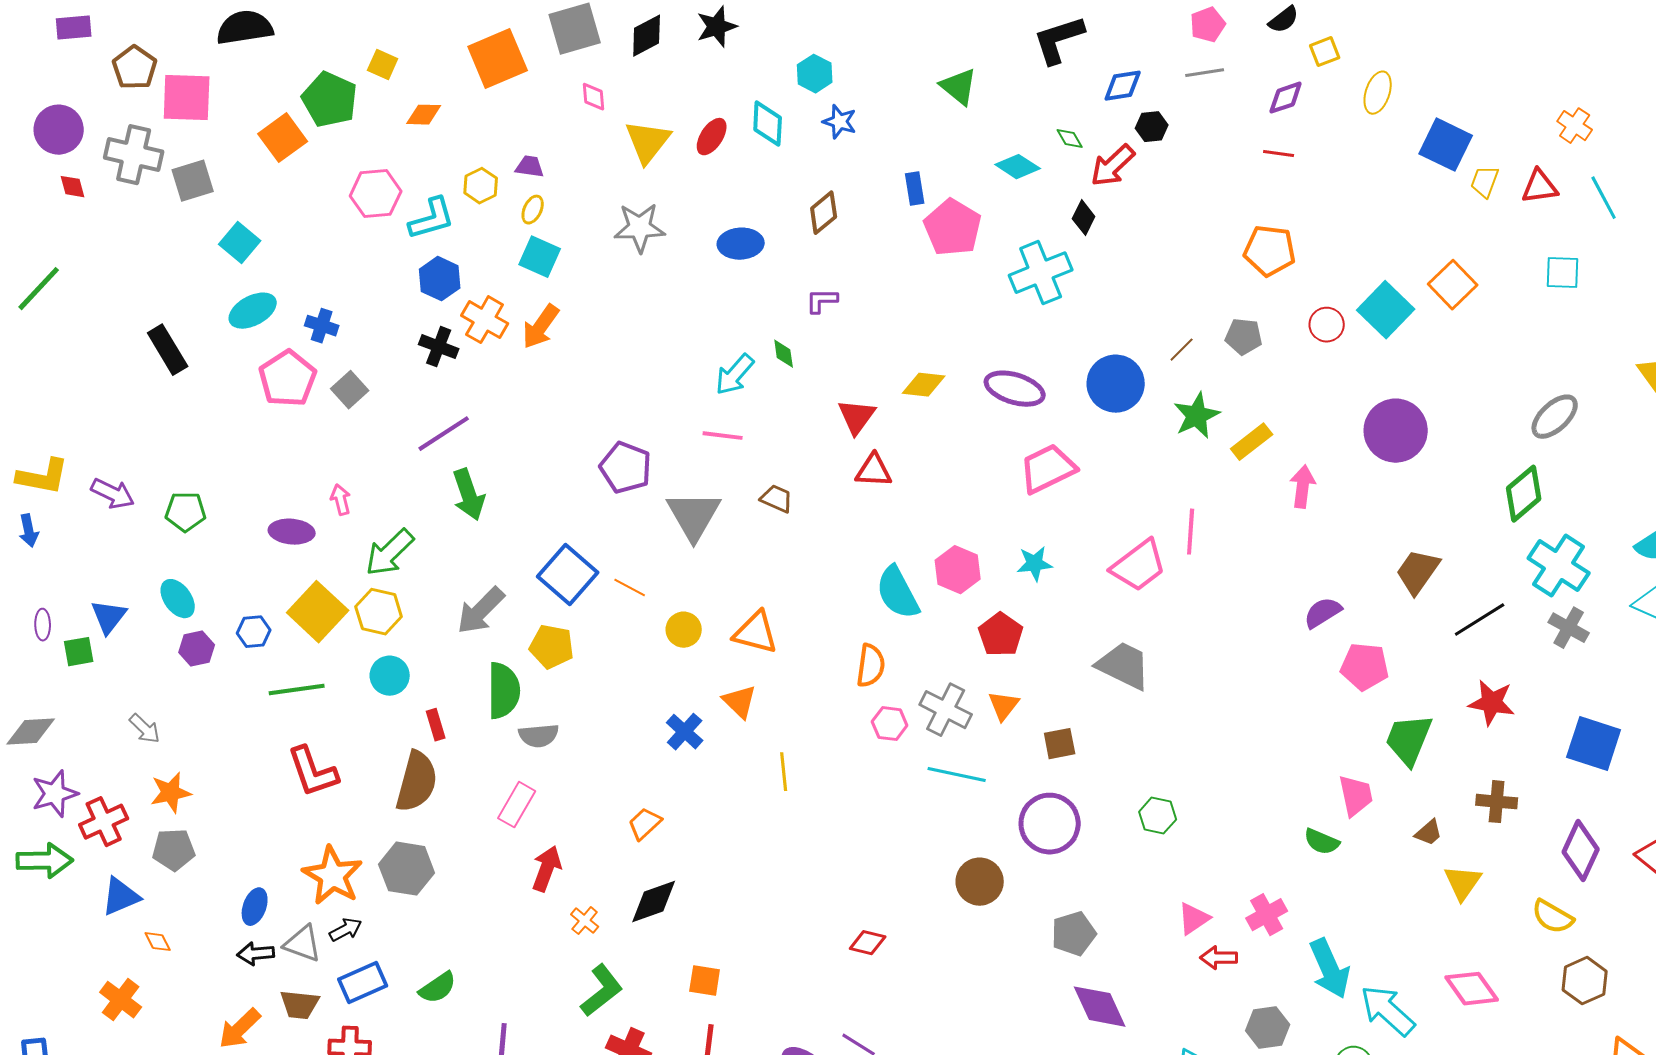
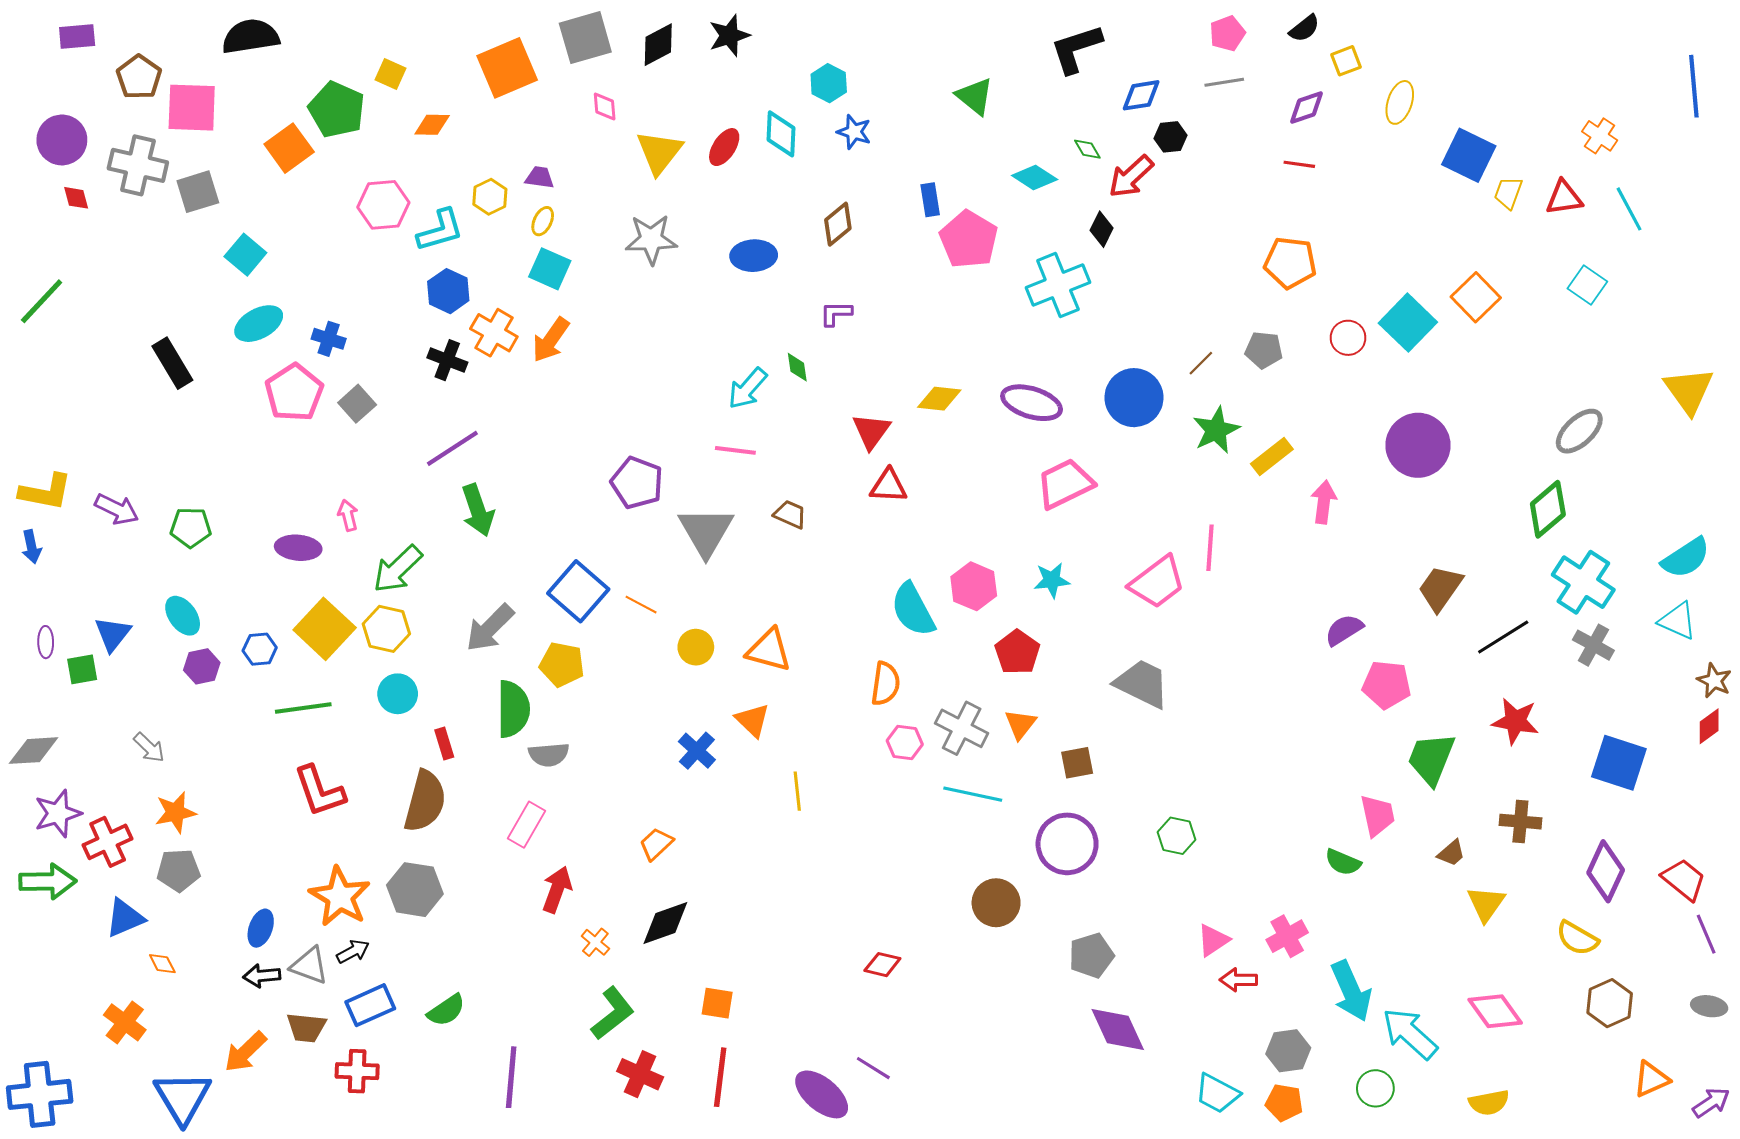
cyan square: (1563, 273) -> (1587, 285), turned 33

